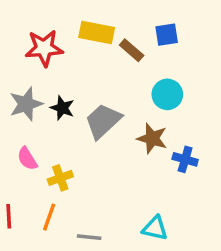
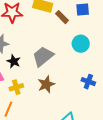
black star: (62, 108) -> (14, 61), moved
brown star: (152, 138) -> (46, 84), moved, turned 30

